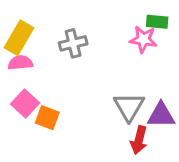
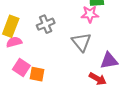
gray triangle: (129, 107) -> (81, 42), moved
red arrow: (139, 140) -> (98, 79), turned -66

